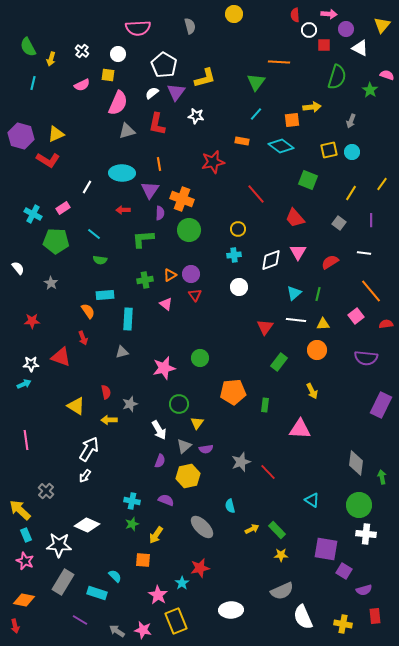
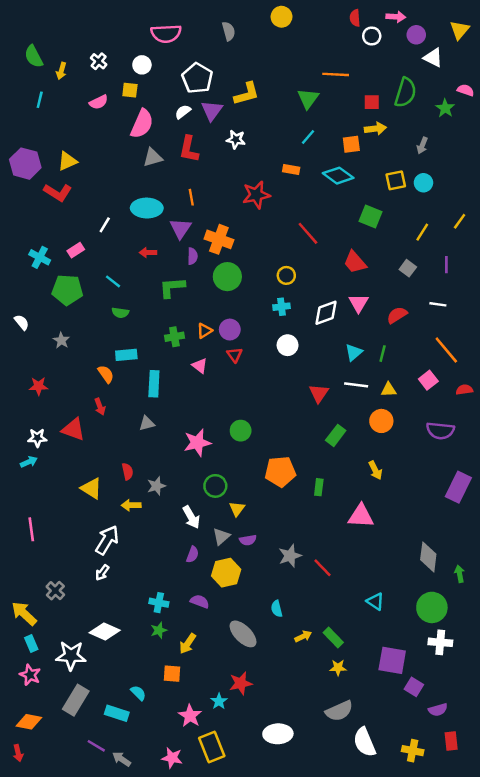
red square: (324, 45) -> (372, 102), moved
gray arrow: (117, 631) -> (121, 759), moved

